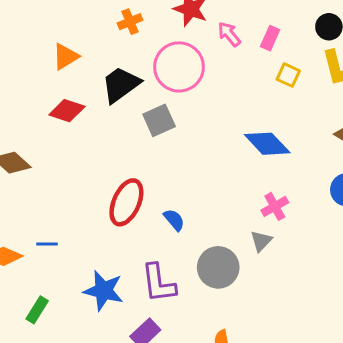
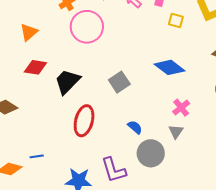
pink circle: (179, 67) -> (87, 27), moved
black trapezoid: (121, 85) -> (67, 82), moved
gray square: (159, 120) -> (119, 82), moved
blue semicircle: (174, 220) -> (135, 127), moved

